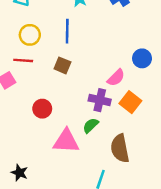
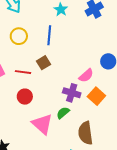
red line: (23, 60) -> (23, 72), moved
brown square: (62, 65) -> (43, 63), turned 32
pink triangle: (66, 141) -> (42, 124), turned 35

